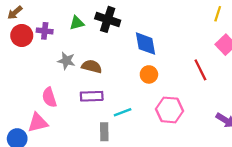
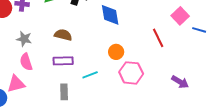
gray star: (66, 61) -> (24, 39), moved
orange circle: (149, 74) -> (116, 52), moved
gray rectangle: (104, 132) -> (64, 92), moved

